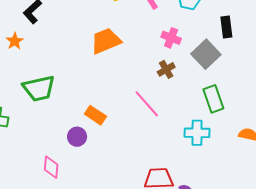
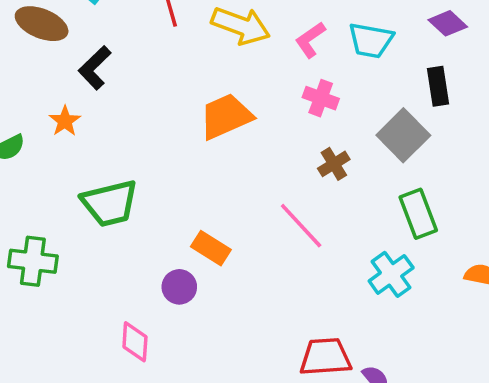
pink cross: (171, 38) -> (321, 98), moved
cyan cross: (197, 133) -> (391, 274), turned -35

